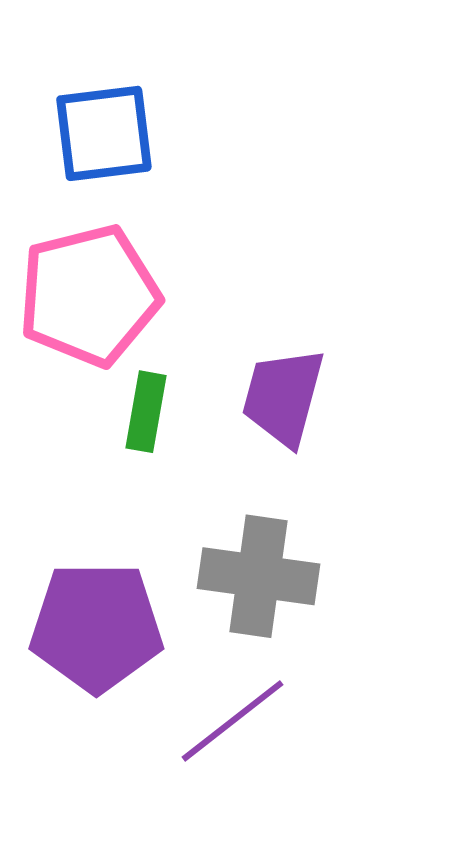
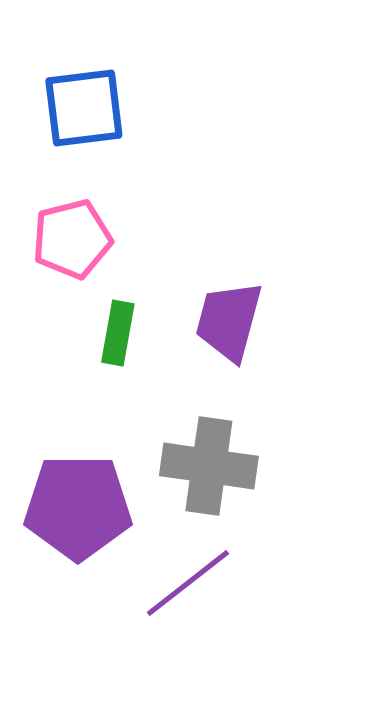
pink pentagon: (89, 295) -> (72, 239), size x0.7

